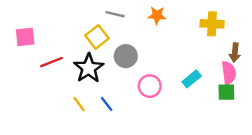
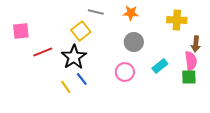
gray circle: (126, 56) -> (134, 42), moved
blue line: (107, 104) -> (82, 79), moved

